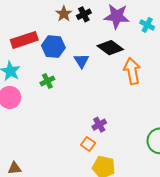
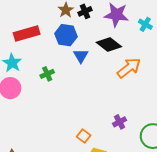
blue hexagon: (53, 47) -> (66, 35), moved
orange arrow: (132, 71) -> (129, 68), turned 60
purple cross: (99, 125) -> (120, 122), moved

